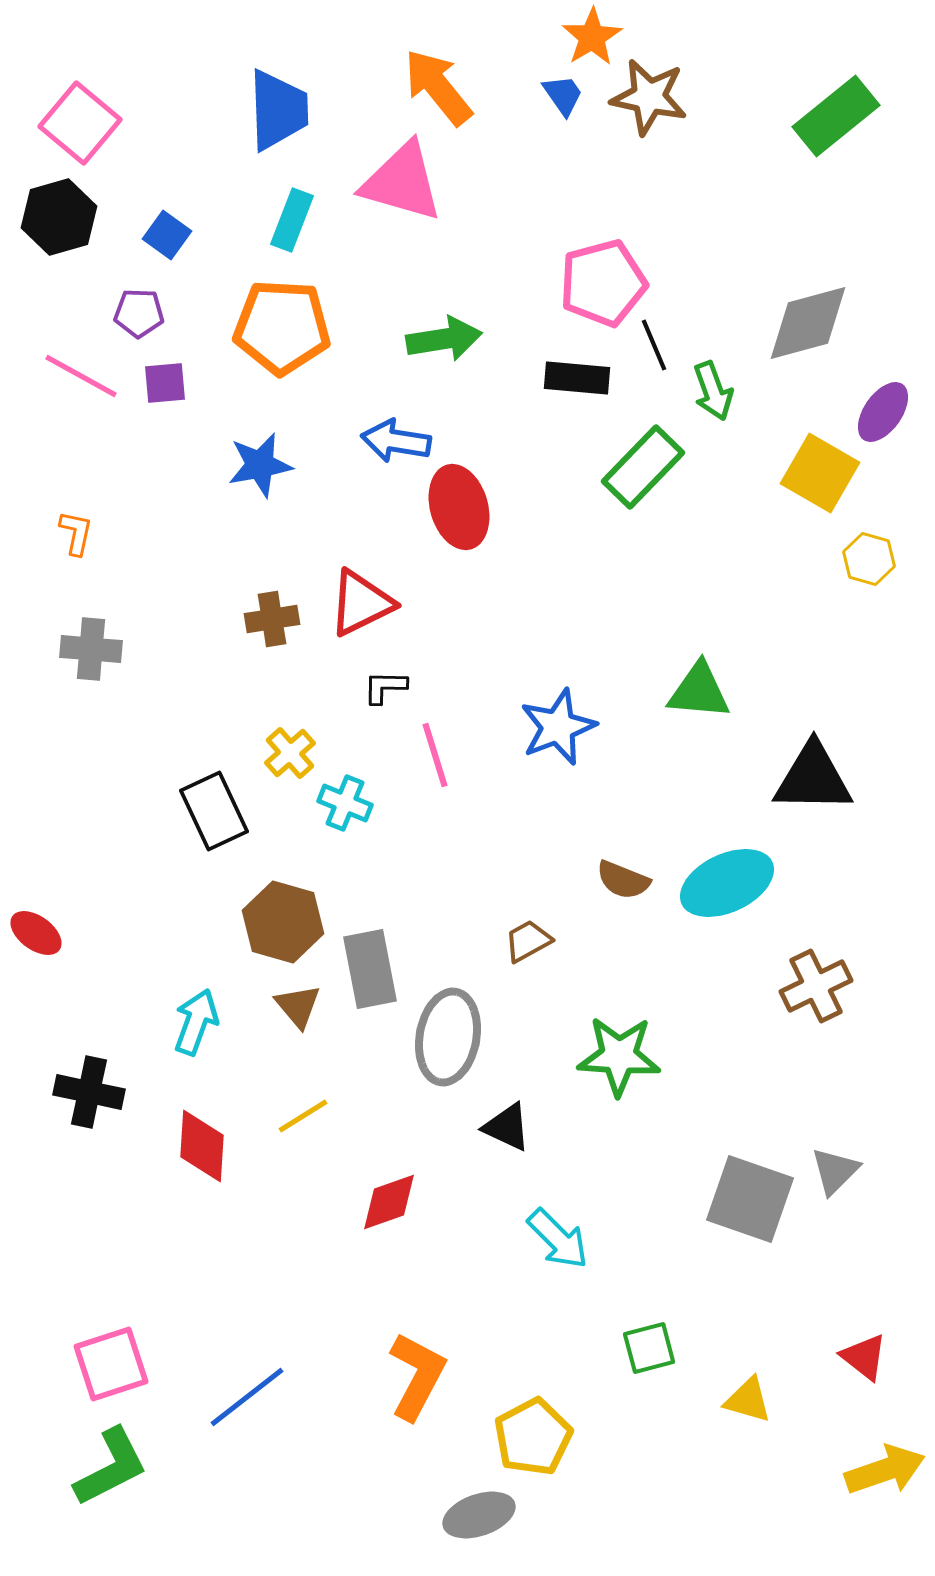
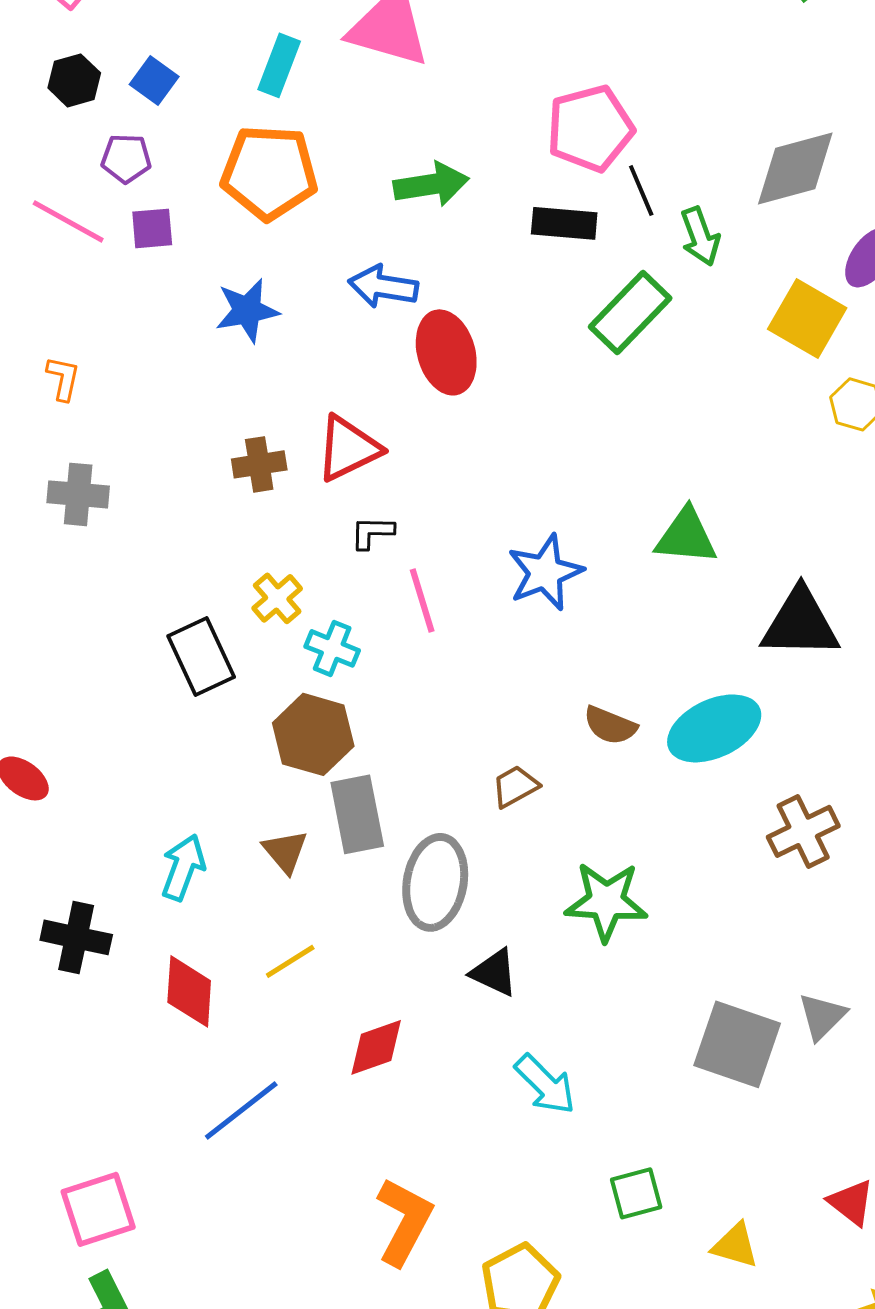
black hexagon: (59, 217) -> (74, 80), moved, size x0.7
brown hexagon: (283, 922) -> (313, 734), moved
blue line: (247, 1397) -> (241, 1110), moved

